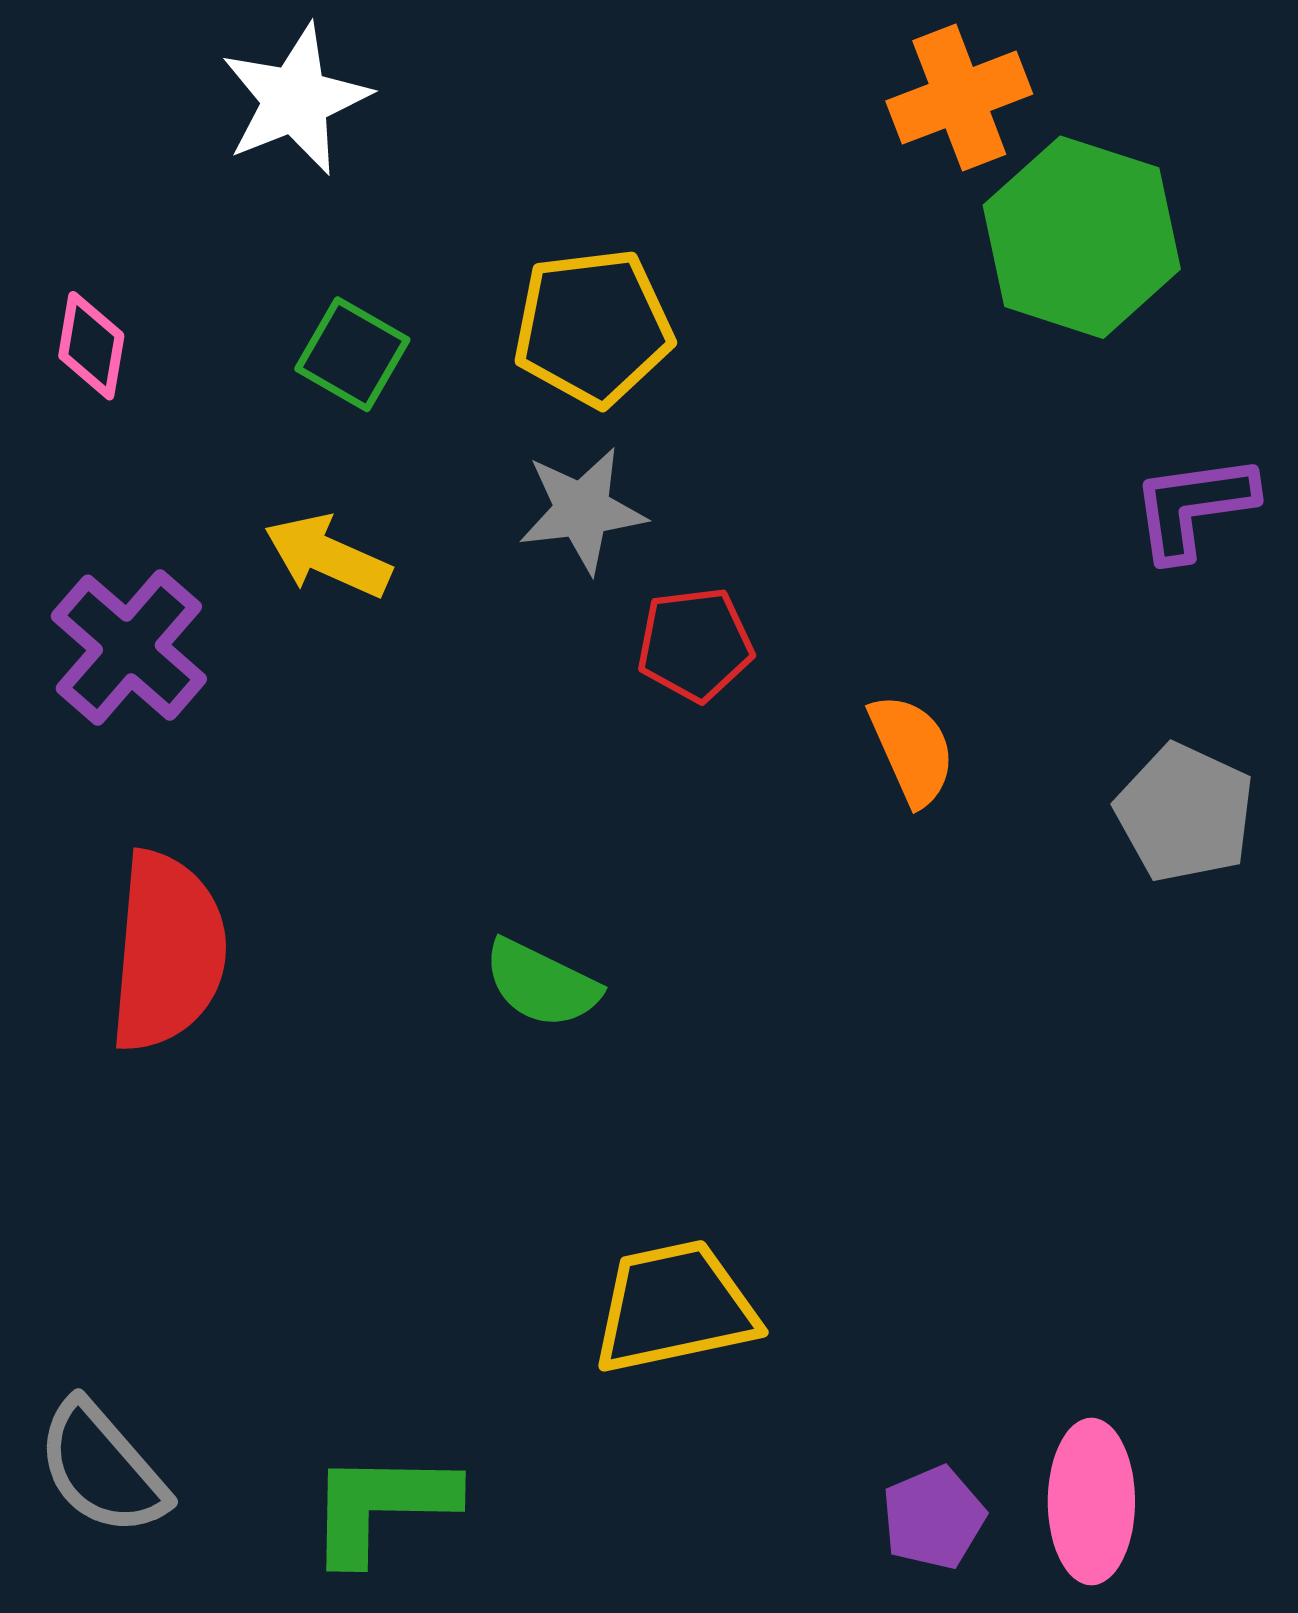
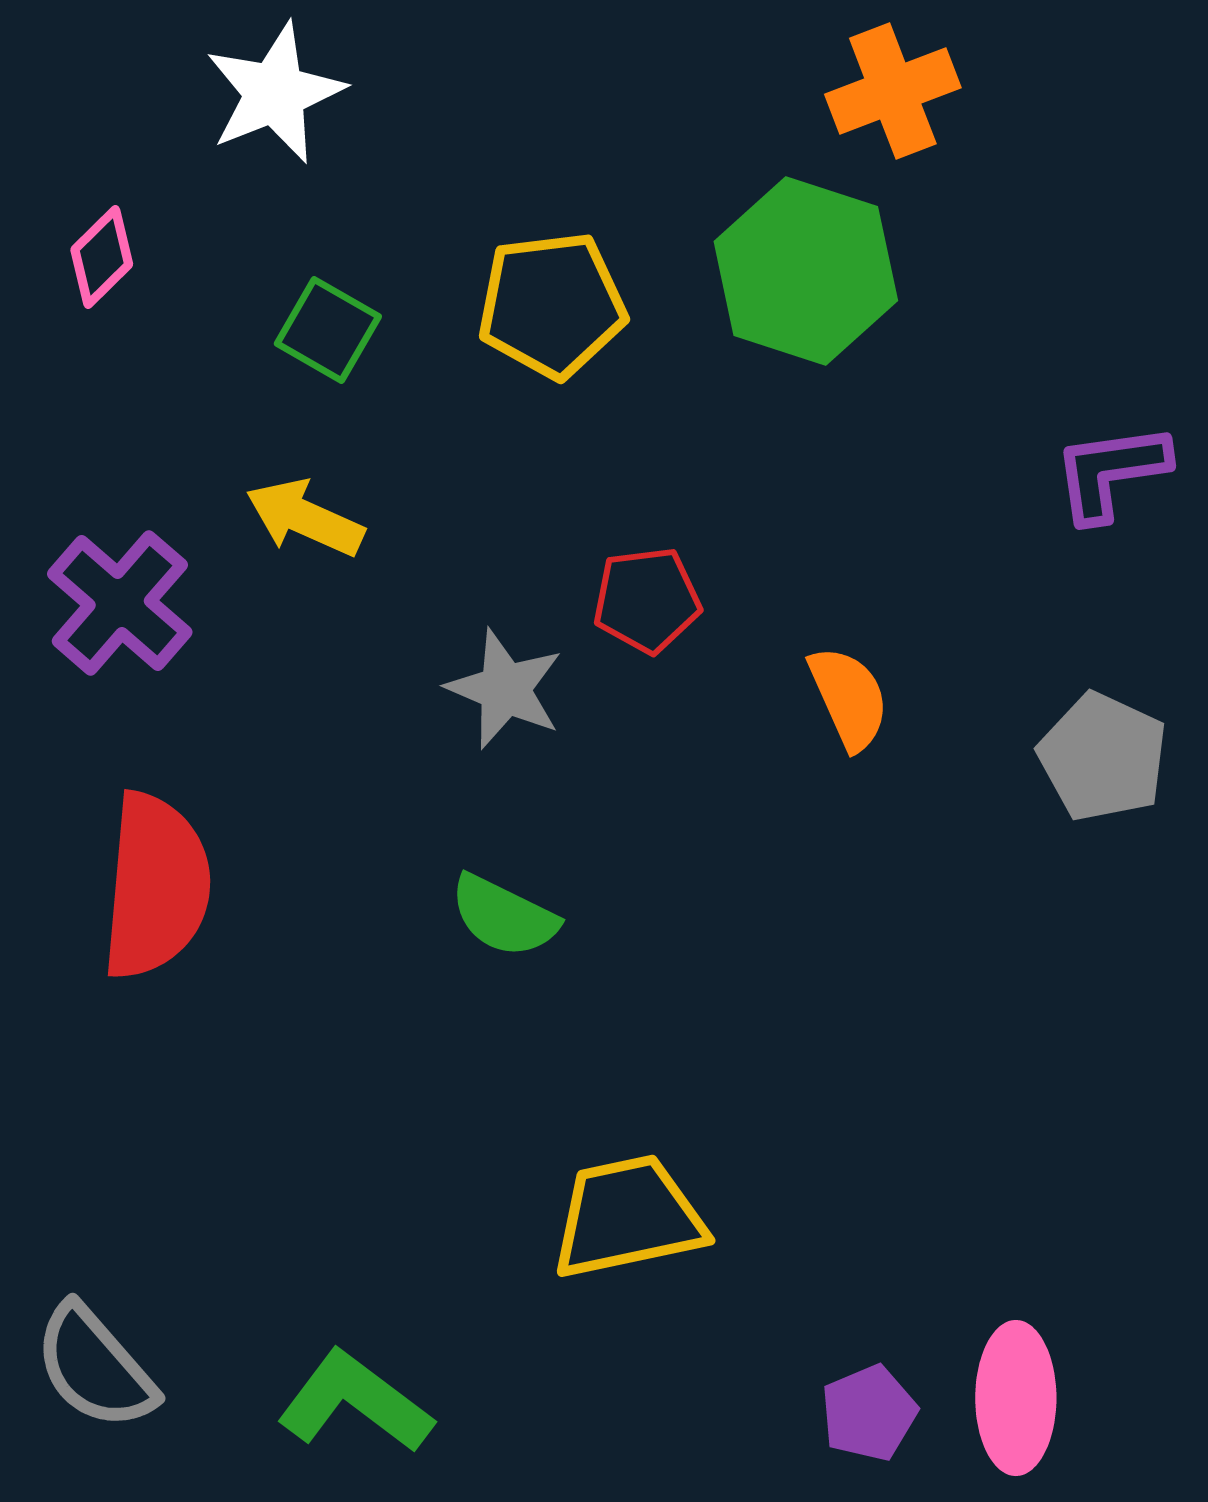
green hexagon: (1082, 237) -> (806, 271), moved
pink diamond: (91, 346) -> (102, 257), moved, turned 36
gray star: (582, 510) -> (505, 689), moved, turned 30
green L-shape: (381, 1506) -> (355, 1402), turned 36

